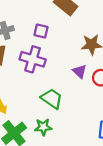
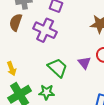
purple triangle: (79, 71) -> (84, 63), moved

